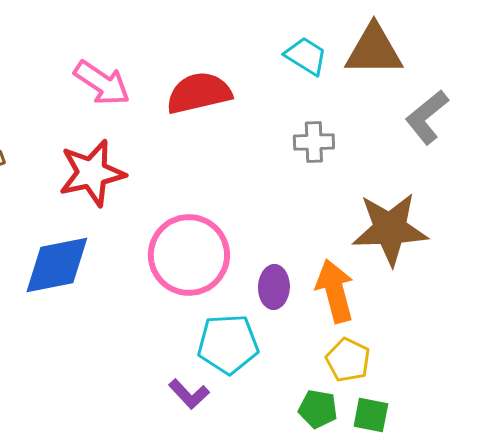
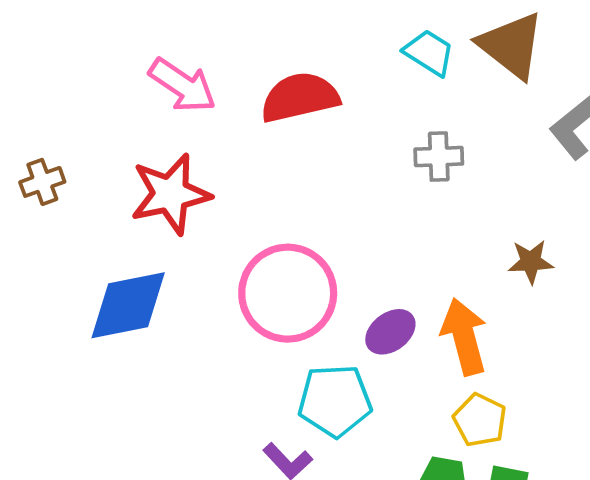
brown triangle: (374, 50) -> (511, 45), turned 38
brown star: (390, 229) -> (531, 262), size x0.5
purple ellipse: (274, 287) -> (390, 332), turned 51

